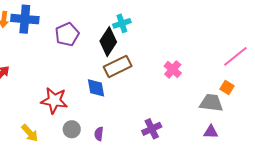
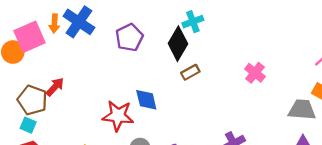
blue cross: (25, 19) -> (79, 22), turned 32
brown rectangle: (118, 66) -> (190, 72), size x0.6
blue diamond: (96, 88) -> (146, 100), moved

